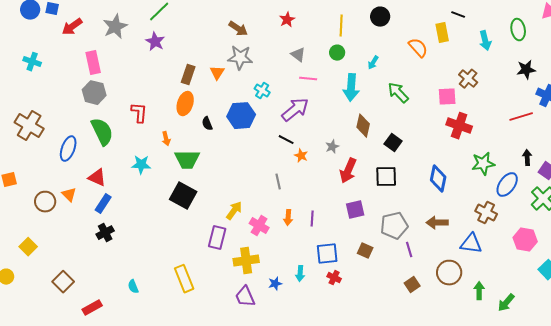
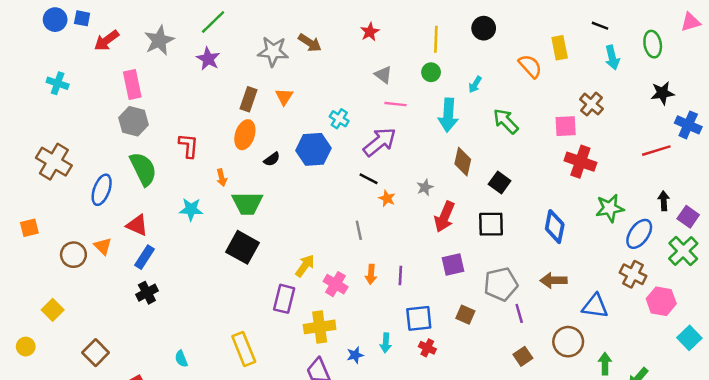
black line: (458, 15) -> (600, 26), moved
gray star: (240, 58) -> (273, 51), moved
black semicircle: (207, 124) -> (272, 159), turned -104
brown cross: (486, 213) -> (633, 274), moved

